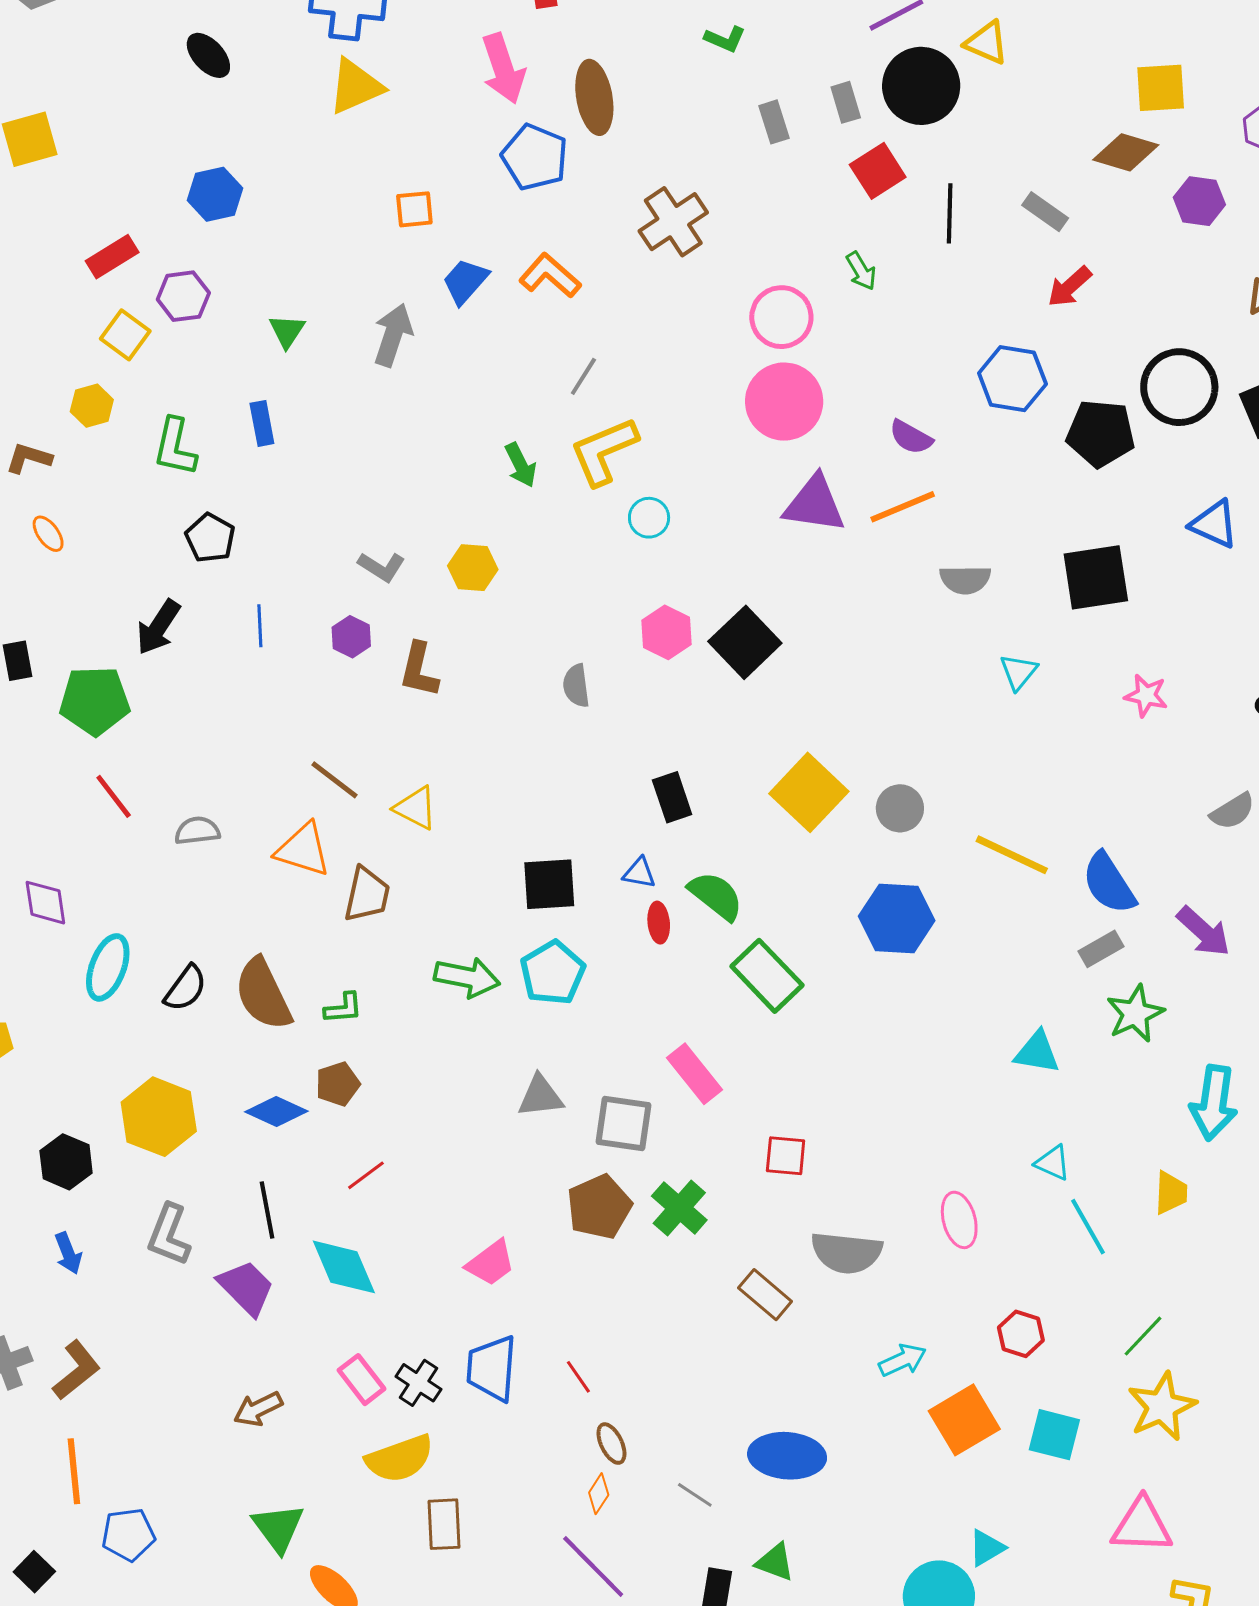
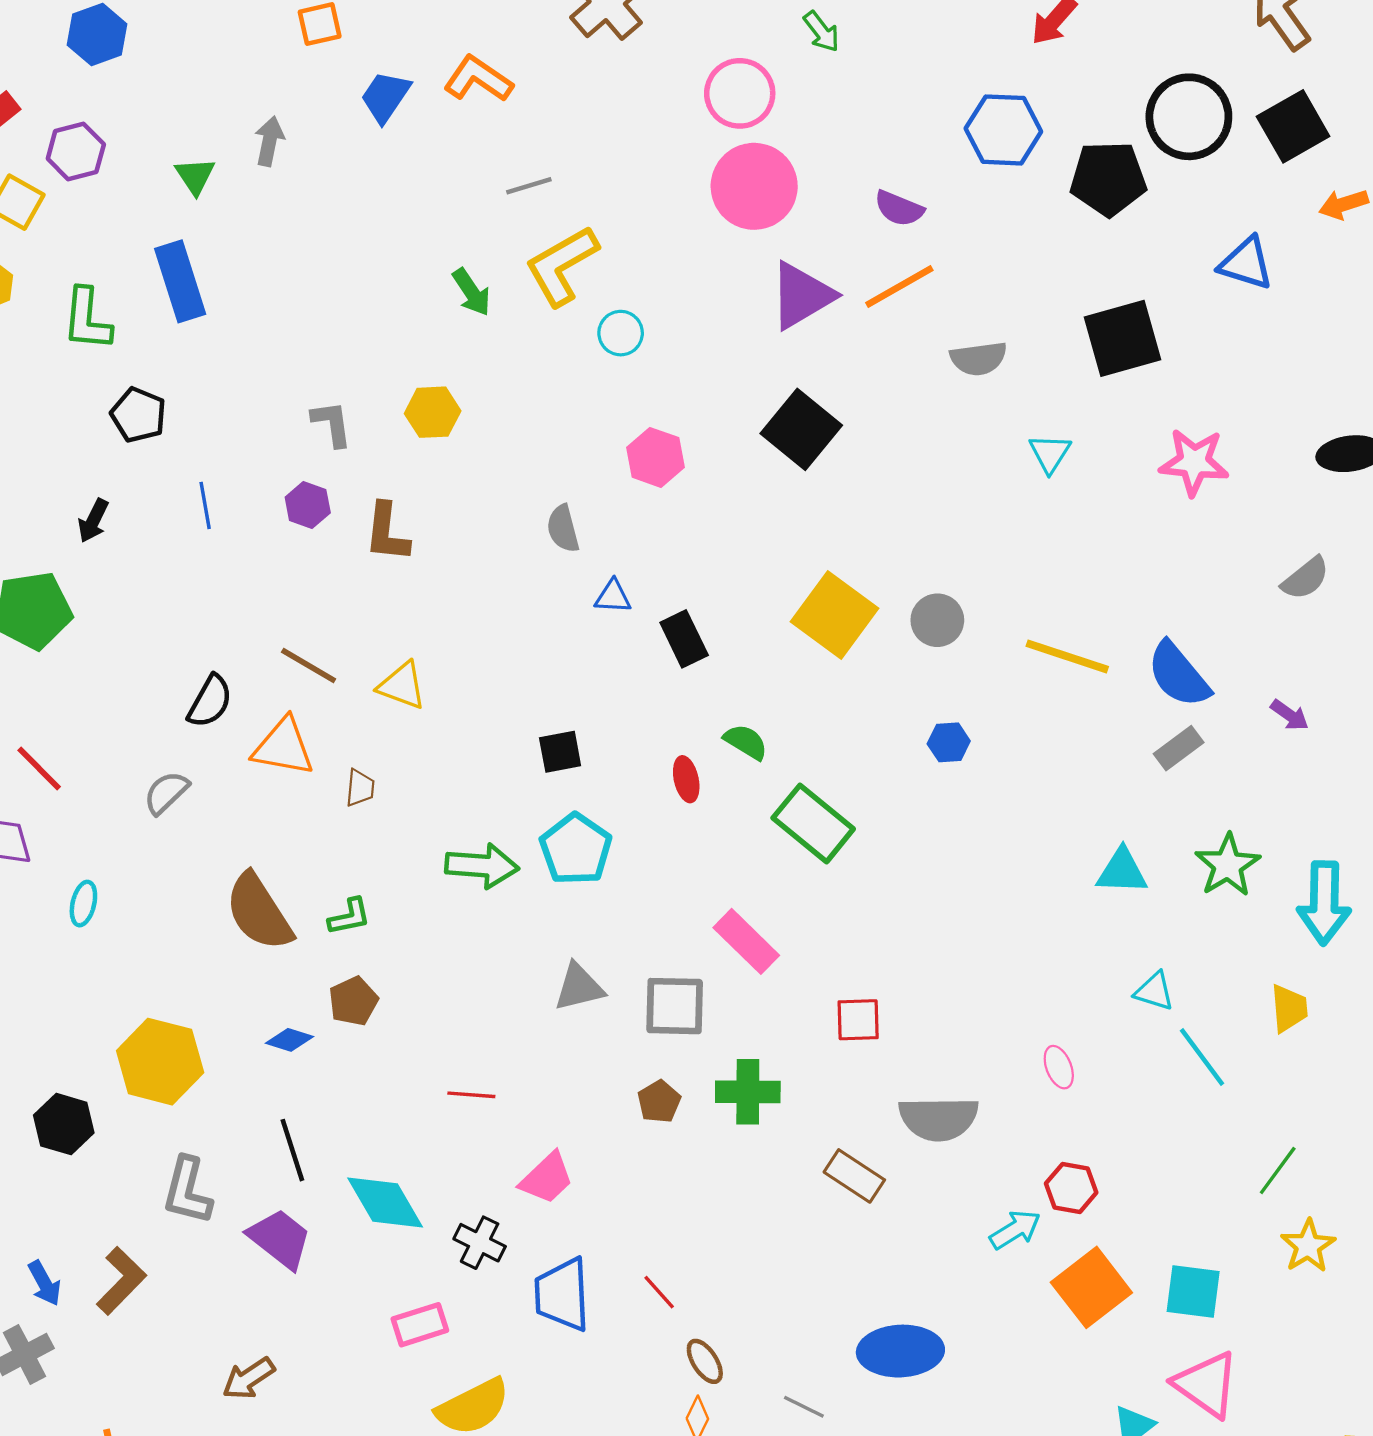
gray arrow: (393, 335) -> (269, 141), moved, size x0.7
gray line: (583, 376) -> (529, 186), turned 48
blue rectangle: (262, 423) -> (180, 281), size x1.6
purple triangle: (814, 504) -> (802, 296), turned -32
gray L-shape: (382, 567) -> (332, 424), turned -123
black arrow: (158, 627) -> (93, 521), size x0.7
black square: (745, 642) -> (801, 429), moved
pink star: (1146, 695) -> (1194, 462), size x1.4
red line: (114, 796) -> (39, 769), moved
gray semicircle: (197, 831) -> (166, 793), moved, turned -30
blue triangle: (639, 873) -> (613, 597), moved
black square: (549, 884) -> (560, 752), size x0.7
brown trapezoid: (367, 895) -> (360, 788), size x0.6
green semicircle: (716, 896) -> (746, 742), size x0.7
blue hexagon: (897, 918) -> (949, 742), size x0.5
purple arrow: (1204, 931) -> (1290, 715), size x0.6
cyan ellipse: (108, 967) -> (83, 904), size x0.6
black semicircle: (185, 988) -> (210, 701), moved
green star: (1135, 1014) -> (1228, 865), moved
blue diamond: (276, 1111) -> (289, 1040), size x0.7
red line: (366, 1175) -> (471, 1095), moved, turned 48
brown pentagon: (599, 1207) -> (659, 1102), size x0.6
green cross: (679, 1208) -> (748, 1092), turned -34
pink ellipse: (959, 1220) -> (1059, 1067), size x0.7
blue arrow: (68, 1253) -> (45, 1283), moved
red hexagon: (1021, 1334) -> (1071, 1188), moved
brown L-shape: (76, 1370) -> (121, 1281), moved
pink rectangle: (362, 1380) -> (420, 1325), turned -63
black cross: (418, 1383) -> (480, 1243), moved
yellow star: (1162, 1407) -> (1308, 1246), size x0.7
brown arrow: (258, 1409) -> (249, 1378), moved
pink triangle: (1142, 1526) -> (1206, 1385), moved, turned 40

